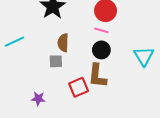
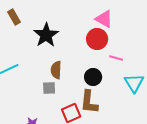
pink line: (101, 30) -> (116, 58), moved

